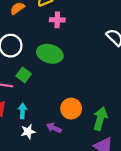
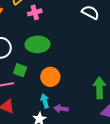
orange circle: (71, 109) -> (50, 77), moved
cyan arrow: (22, 111) -> (45, 101), moved

